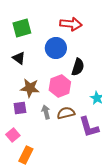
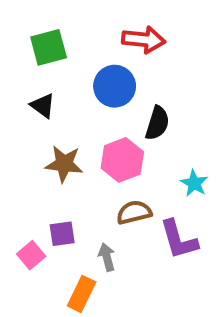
purple square: (20, 108) -> (62, 234), moved
gray arrow: (46, 112) -> (107, 257), moved
orange rectangle: (26, 155) -> (82, 294), moved

